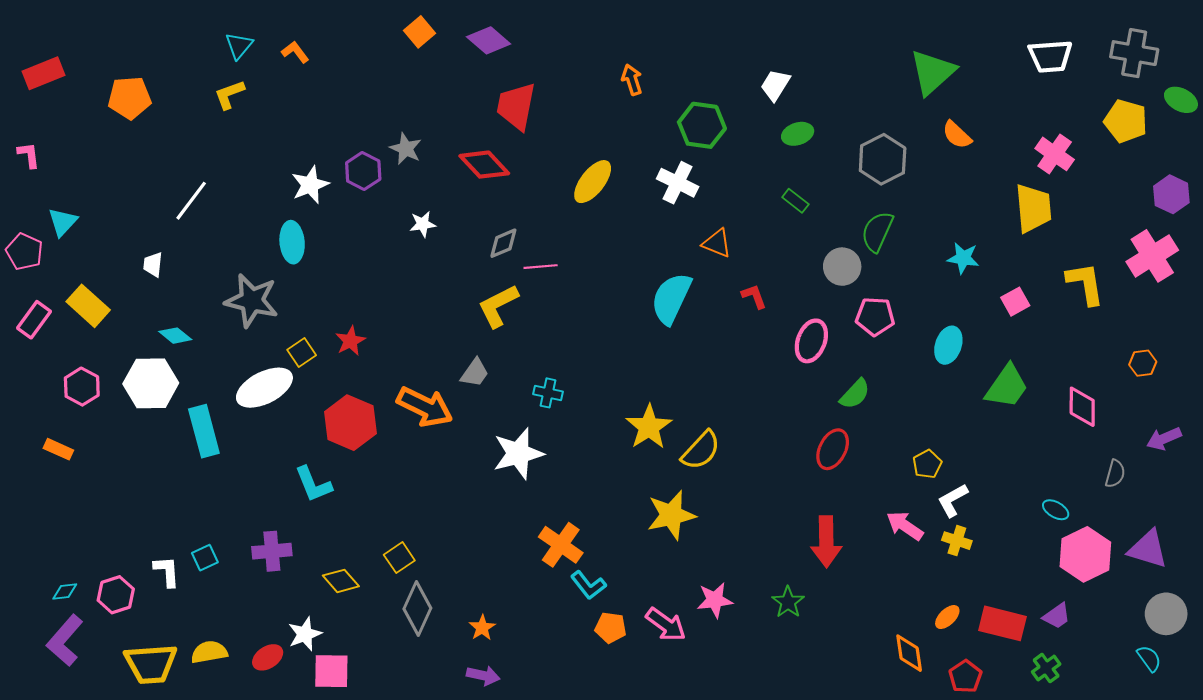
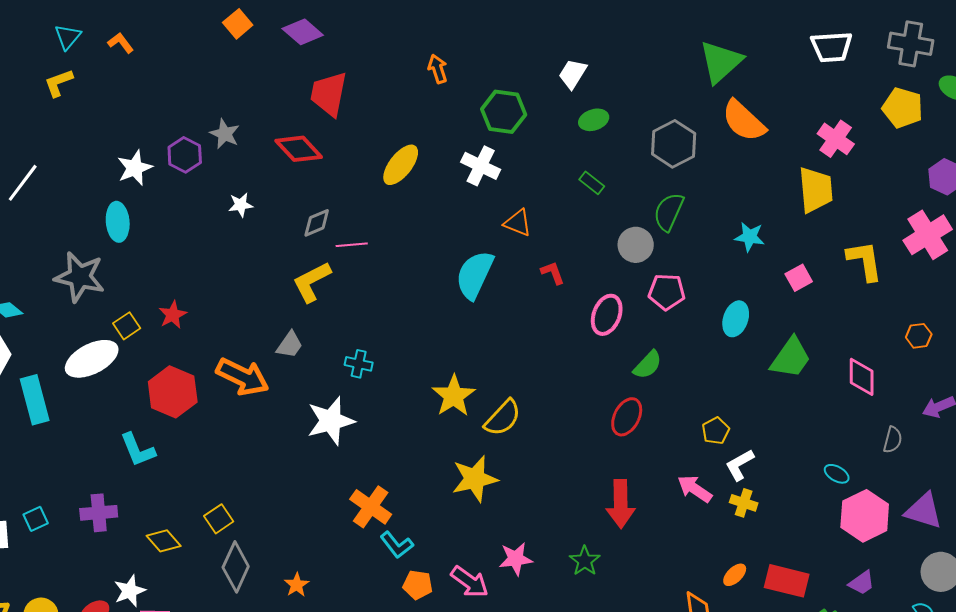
orange semicircle: (957, 135) -> (744, 121), size x1.6
purple trapezoid: (1057, 616) -> (862, 583), moved

